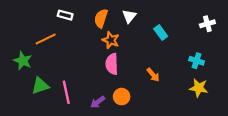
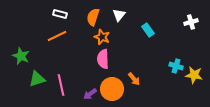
orange line: (46, 39) -> (57, 36), moved
cyan cross: (197, 61) -> (176, 66), moved
orange arrow: (153, 75) -> (134, 79), moved
yellow star: (199, 88) -> (194, 75), moved
orange circle: (122, 97) -> (112, 89), size x1.5

